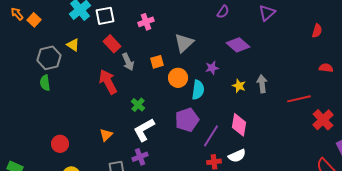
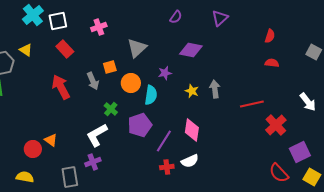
purple diamond: (238, 45) -> (191, 50), turned -30
gray arrow: (128, 62) -> (93, 81), moved
red semicircle: (326, 68) -> (272, 63), moved
green cross: (138, 105) -> (111, 109), moved
orange triangle: (106, 135) -> (51, 140), moved, turned -40
red circle: (60, 144) -> (33, 149), moved

